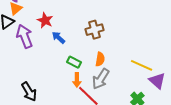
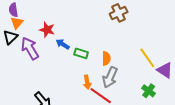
brown cross: (94, 30) -> (119, 13), moved
green rectangle: (74, 62) -> (81, 53), moved
yellow line: (142, 65) -> (147, 58), turned 40

